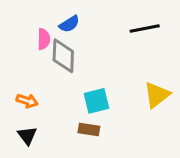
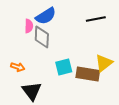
blue semicircle: (69, 24) -> (46, 16), size x1.5
brown rectangle: (89, 129) -> (88, 74), moved, size x1.6
black triangle: (27, 136) -> (32, 91), moved, size x1.5

